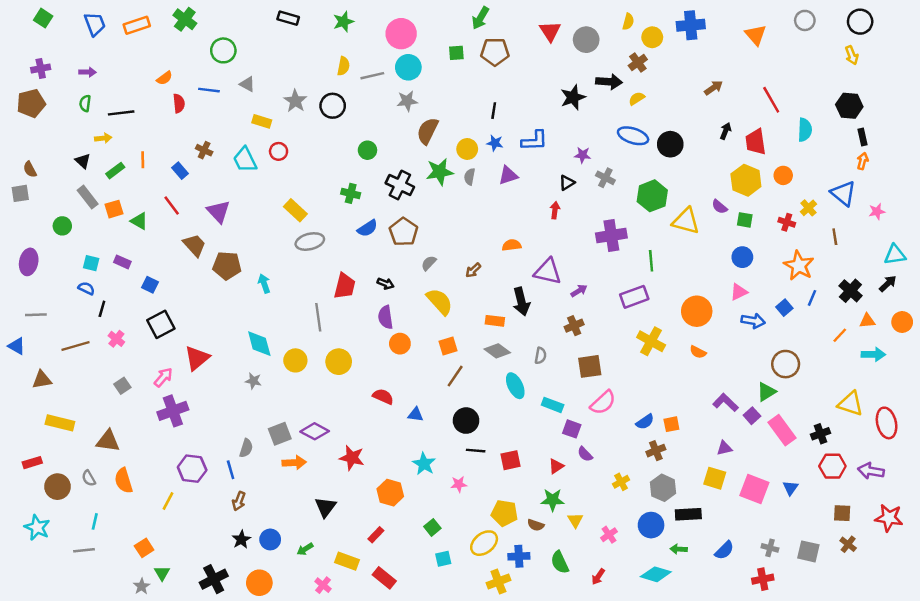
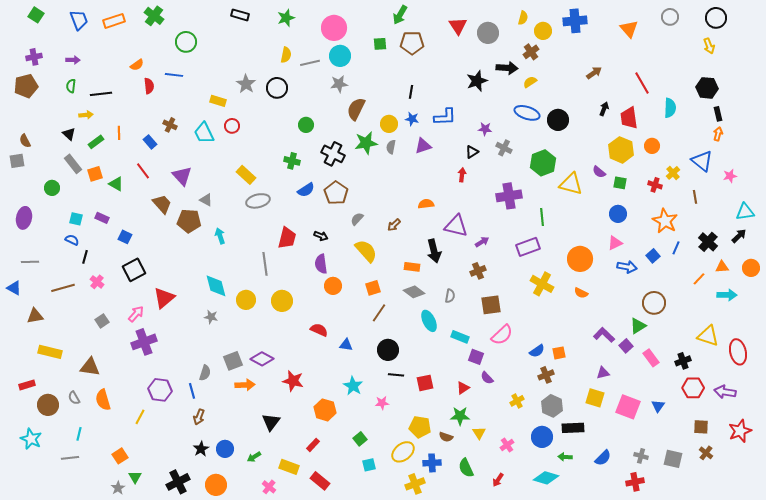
gray triangle: (247, 84) -> (206, 200), moved
pink rectangle: (782, 430) -> (651, 358), size x0.7
red star: (889, 518) -> (740, 431), turned -30

